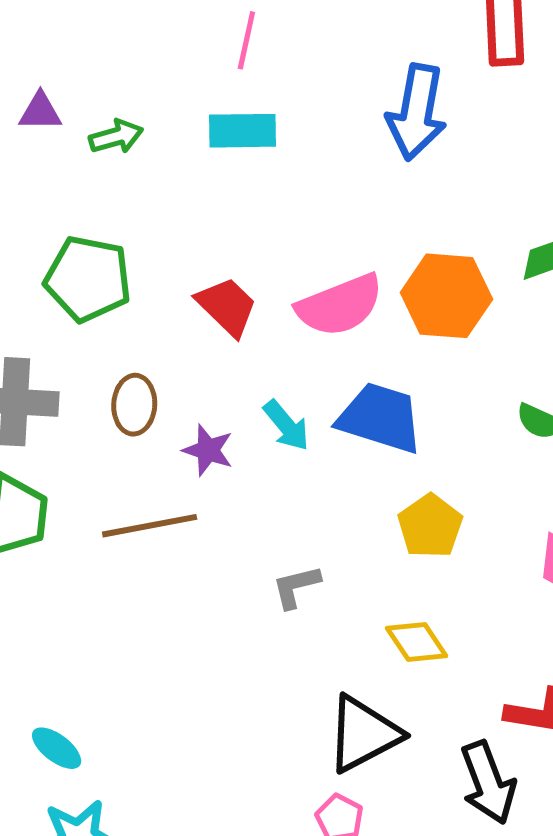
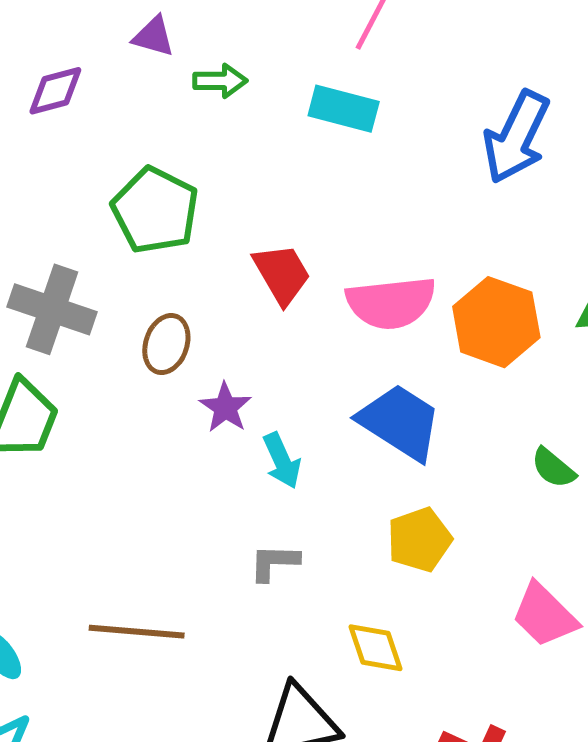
cyan arrow: (286, 425) -> (282, 461), moved
brown line: (150, 526) -> (137, 632), moved

